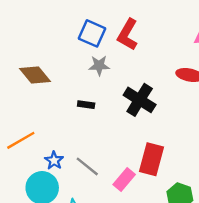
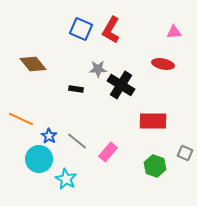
gray star: (99, 65) -> (98, 69), moved
orange line: (21, 140) -> (21, 119), turned 55
red rectangle: (151, 159) -> (153, 121), moved, turned 76

